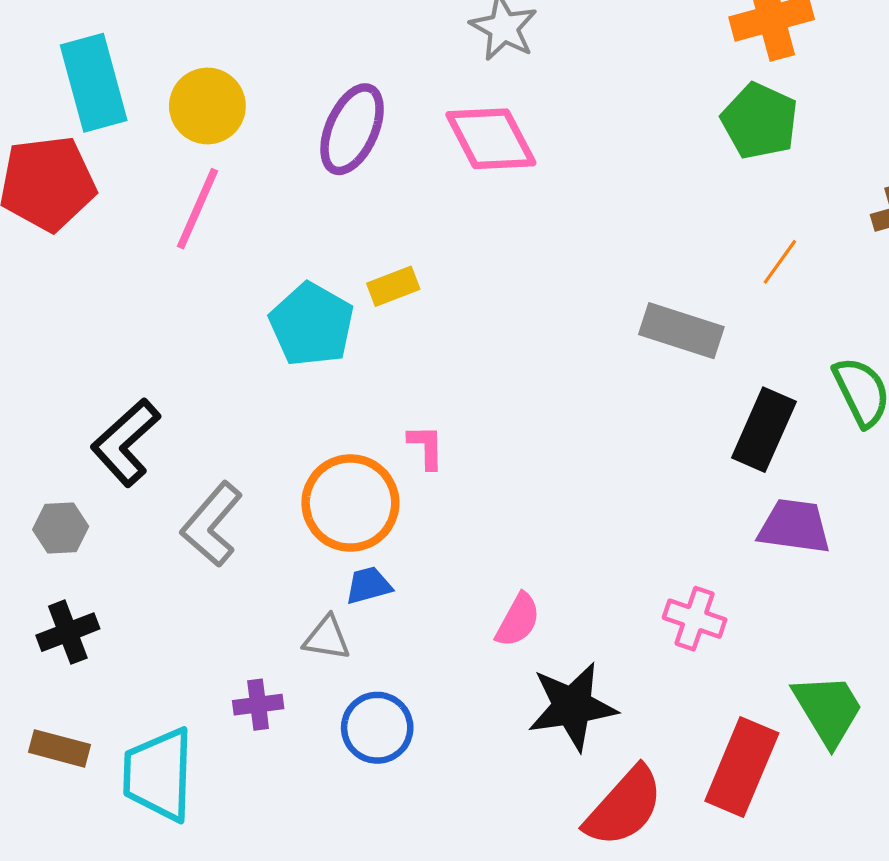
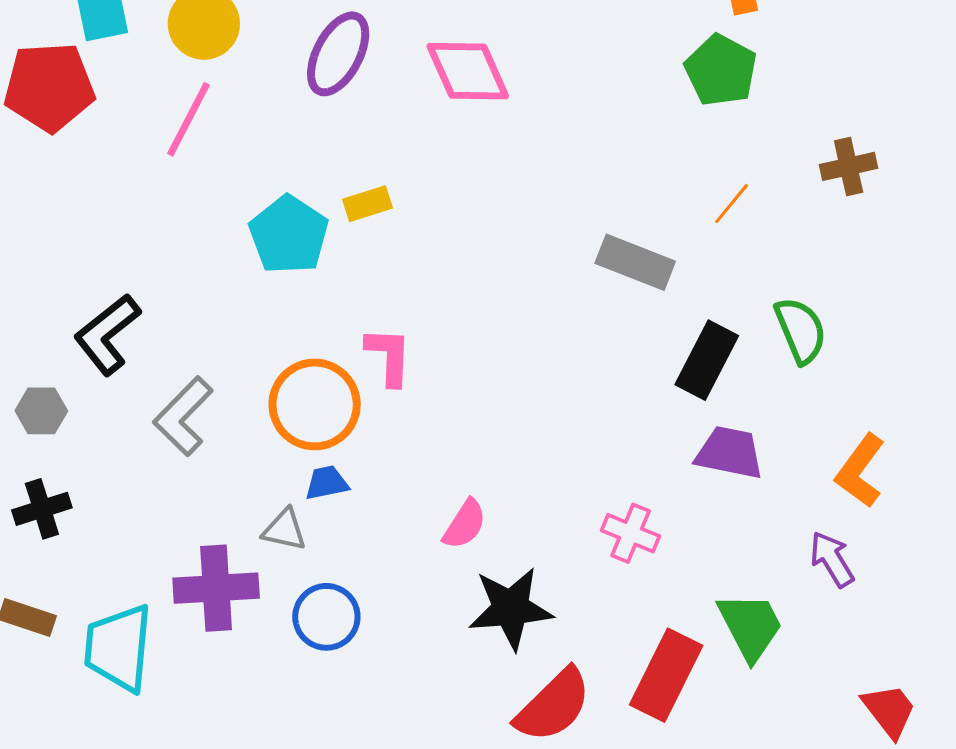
pink L-shape: (426, 447) -> (389, 356), size x1.4
purple cross: (258, 705) -> (216, 588), size x1.8

